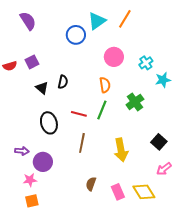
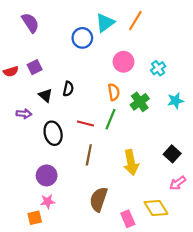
cyan star: (163, 80) -> (175, 101), moved
green cross: (135, 102) -> (140, 102), moved
purple arrow: (22, 151) -> (24, 114), moved
pink star: (30, 180) -> (48, 201), moved
brown semicircle: (91, 184) -> (99, 199), size x1.6
pink rectangle: (118, 192) -> (128, 219), moved

